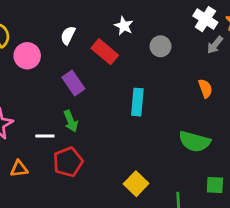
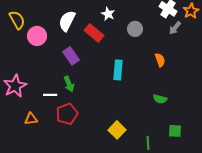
white semicircle: (68, 35) -> (67, 21), size x1.5
orange semicircle: (205, 88) -> (160, 60), moved
green semicircle: (195, 141) -> (160, 99), size x0.6

